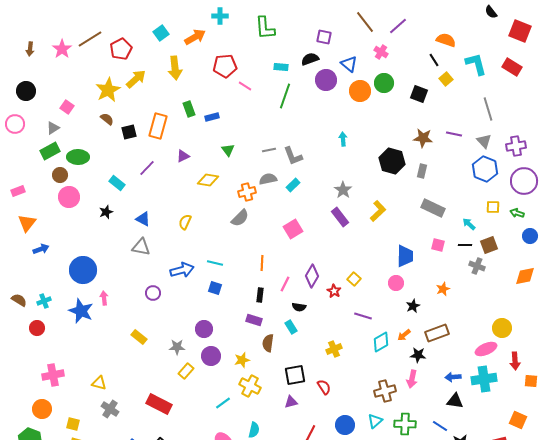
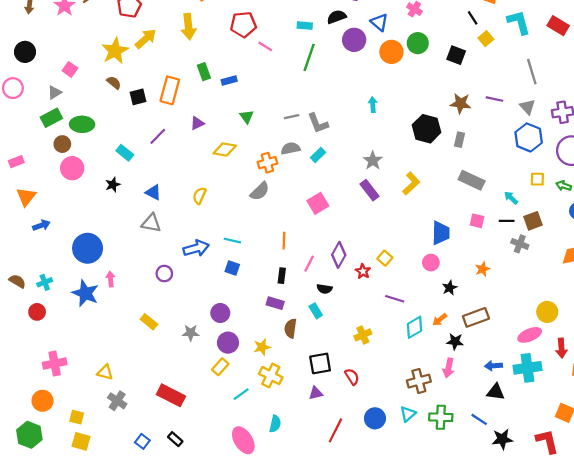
yellow rectangle: (186, 371) -> (220, 367), moved

